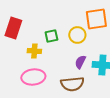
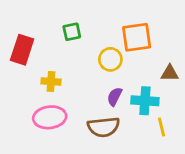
green square: (51, 36) -> (72, 32), moved

